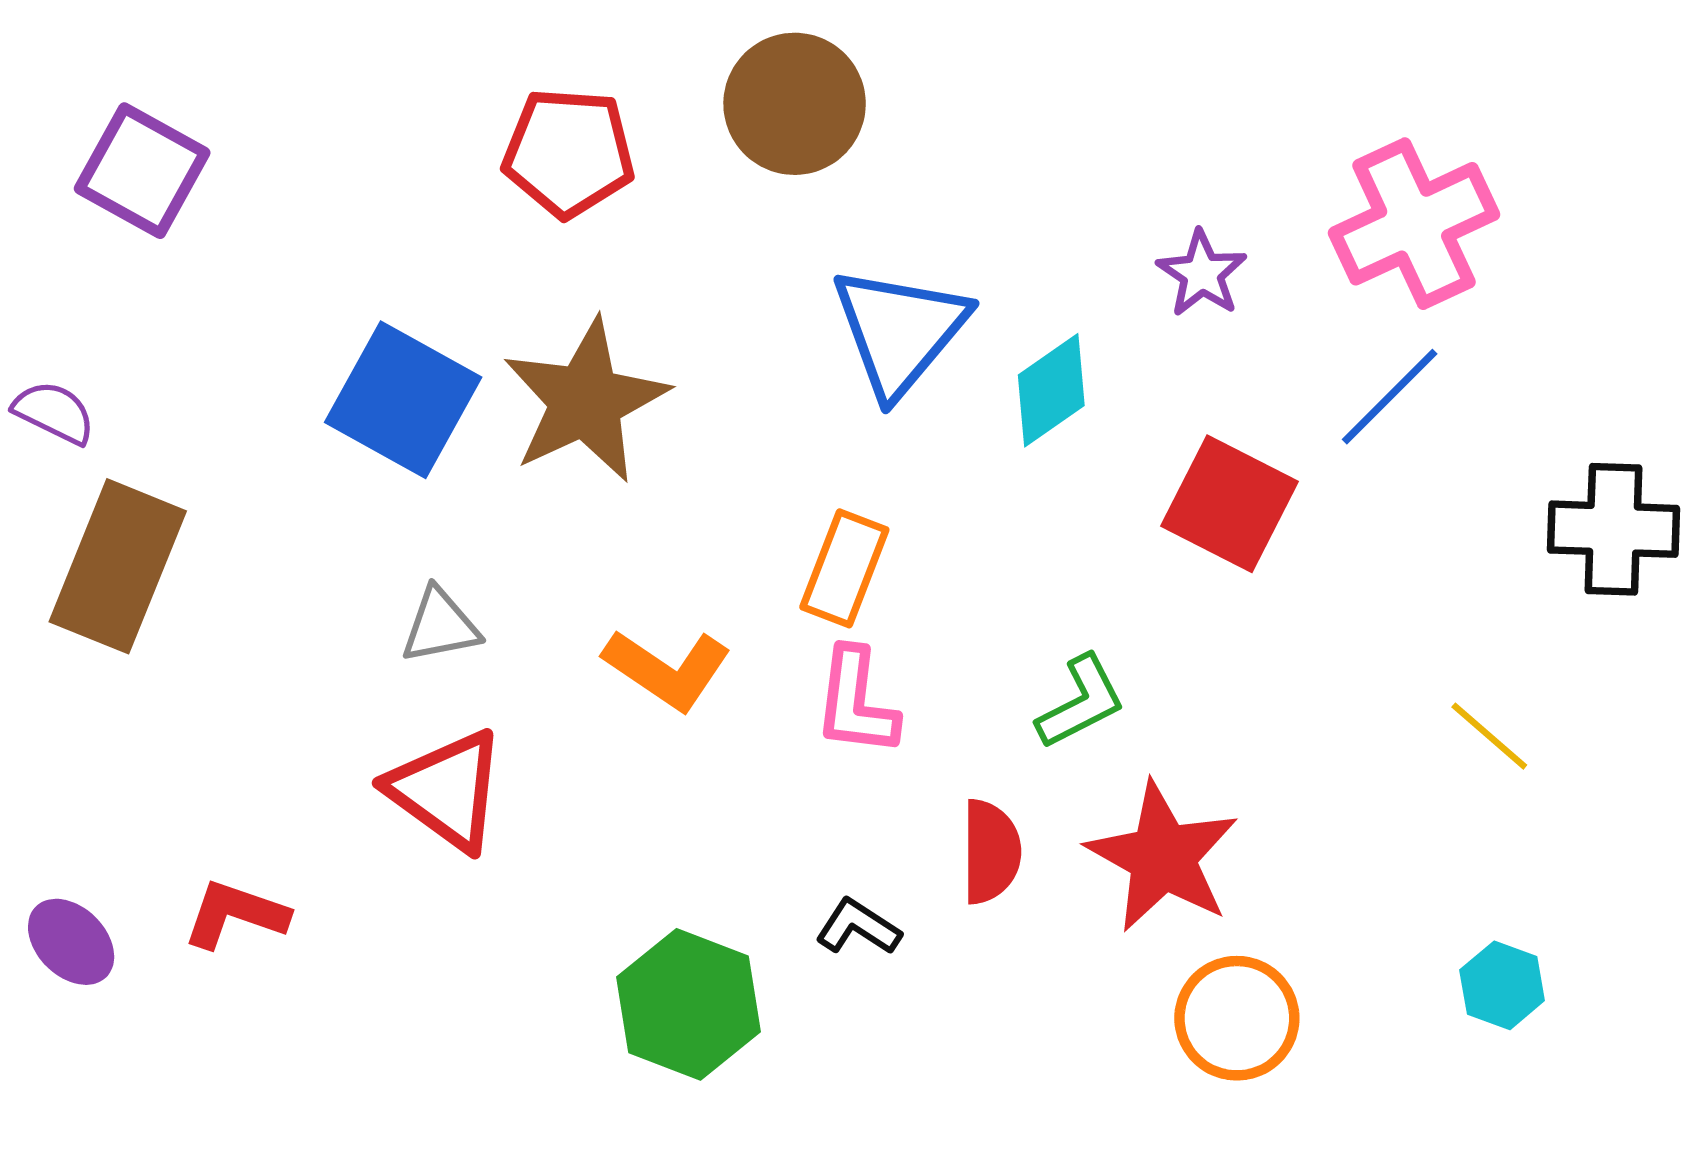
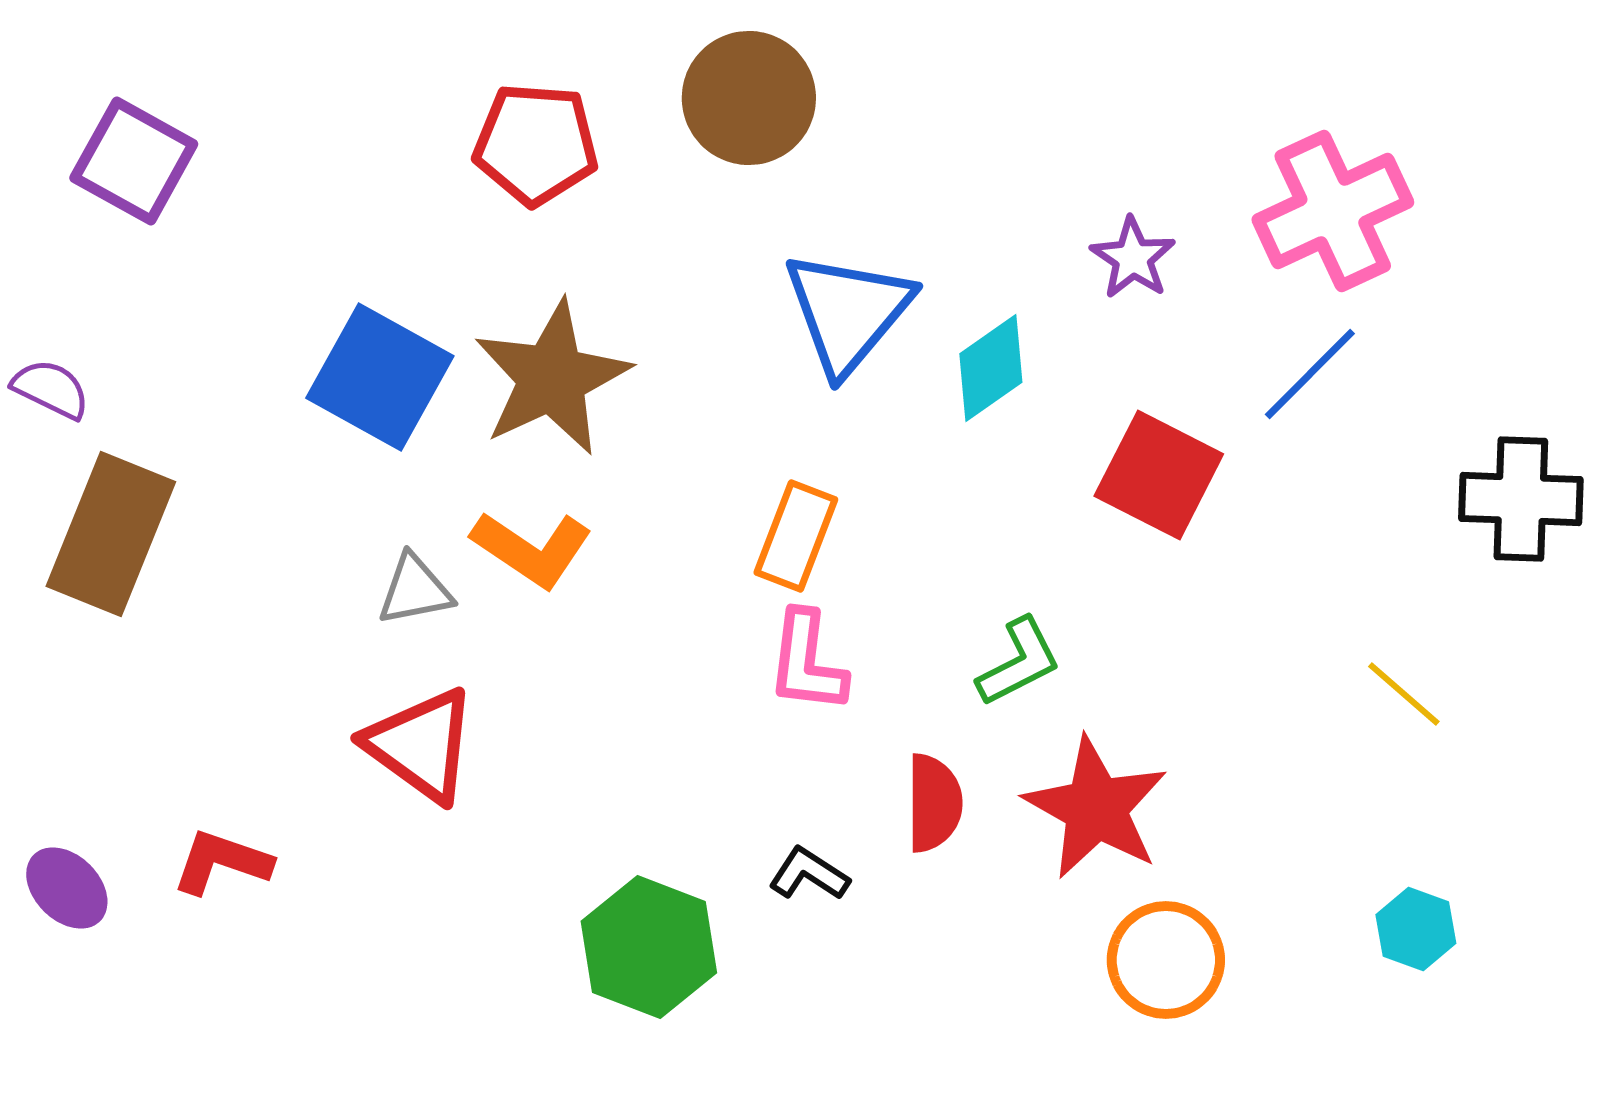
orange L-shape: (667, 669) -> (532, 549), moved

